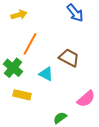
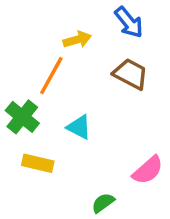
yellow arrow: (19, 15) -> (77, 40), moved
brown trapezoid: (69, 58) -> (131, 74), moved

